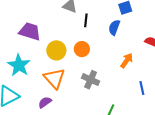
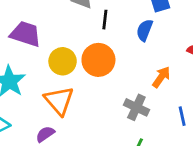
orange circle: (82, 49) -> (98, 60), size x1.5
gray cross: (91, 80) -> (136, 107), moved

